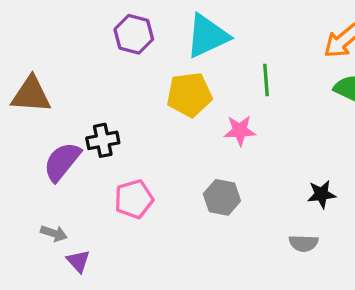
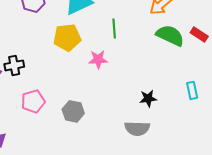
gray hexagon: (222, 197) -> (73, 111), moved
gray semicircle: (304, 243) -> (137, 128), size x1.4

